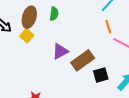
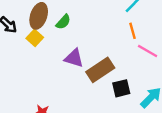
green semicircle: (54, 14) -> (63, 22), moved, turned 32
purple triangle: (60, 51) -> (74, 58), turned 42

